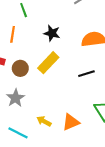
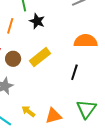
black star: (52, 33) -> (37, 21), moved
black line: (86, 74) -> (74, 72), turned -63

